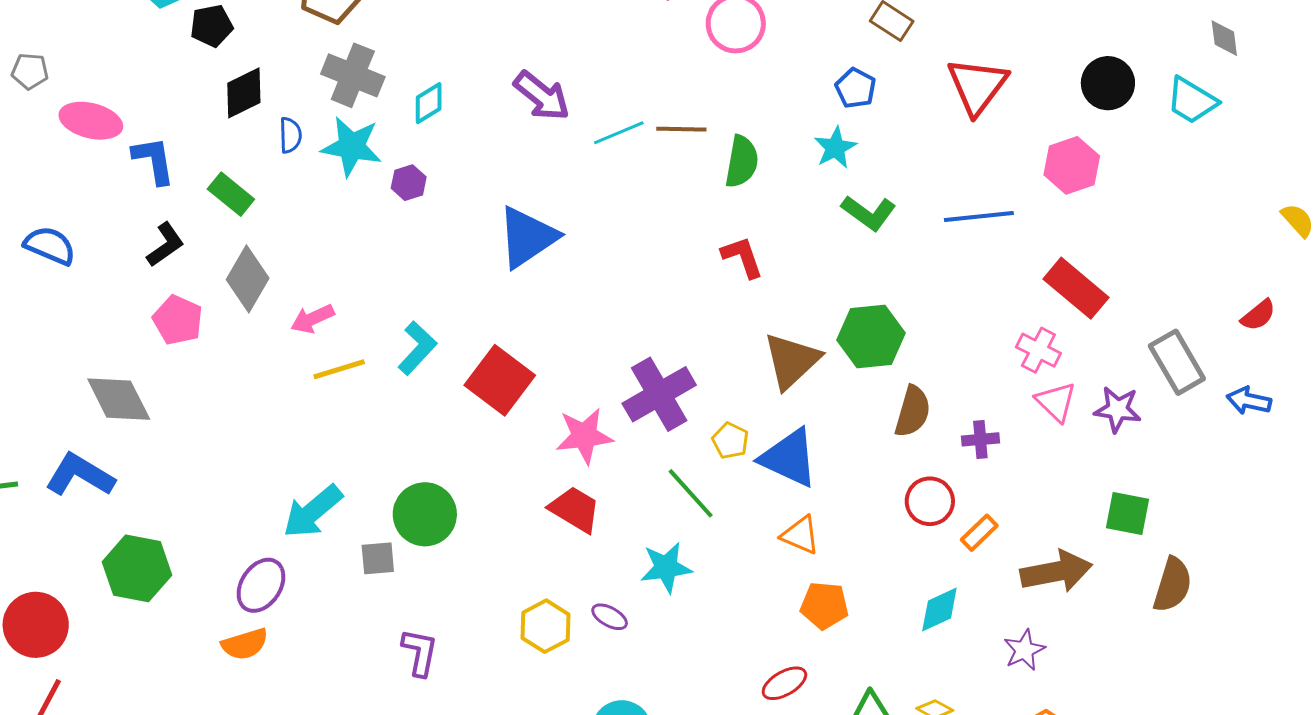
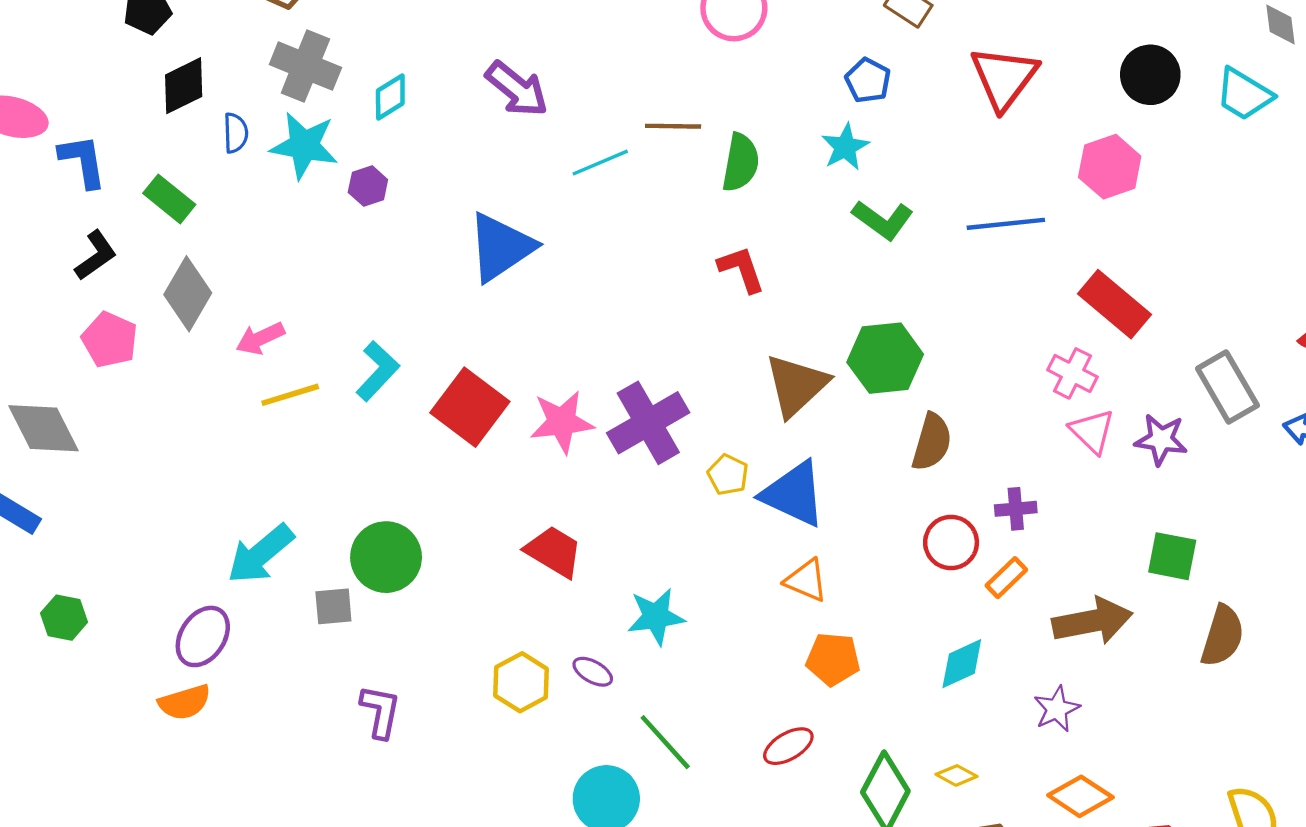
cyan line: (619, 133) -> (600, 163), moved
pink star: (584, 436) -> (562, 422), moved
purple cross: (980, 439) -> (1016, 509), moved
green line: (691, 493) -> (665, 742), moved
green hexagon: (137, 568) -> (64, 618), size x0.6

